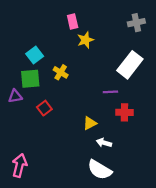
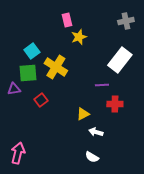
yellow cross: (61, 72) -> (56, 67), size x1.6
white semicircle: (100, 170) -> (92, 157), size x0.6

